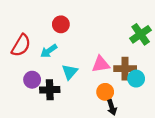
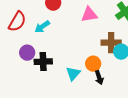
pink triangle: (101, 64) -> (89, 15), moved
cyan triangle: (70, 72) -> (73, 74), moved

